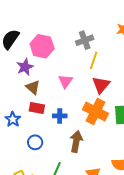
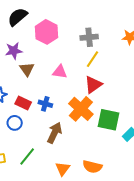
purple star: (25, 67) -> (14, 51), moved
pink triangle: (65, 81) -> (60, 72), turned 49
red rectangle: (37, 108) -> (23, 103), moved

